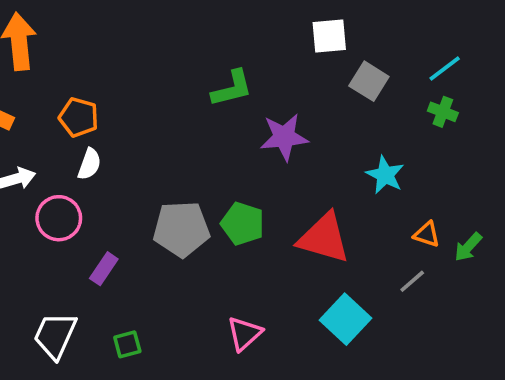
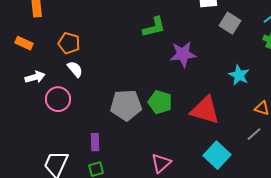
white semicircle: (89, 164) -> (75, 69), turned -60
purple rectangle: (104, 269) -> (95, 142), moved, turned -36

